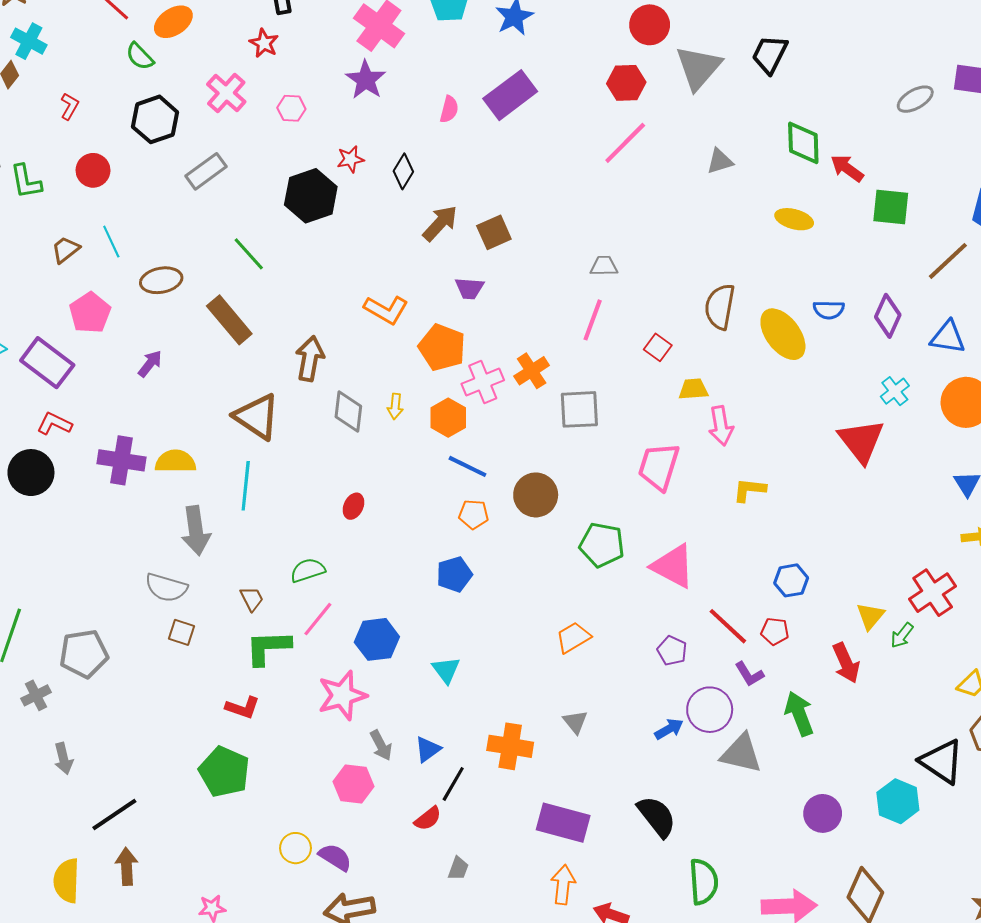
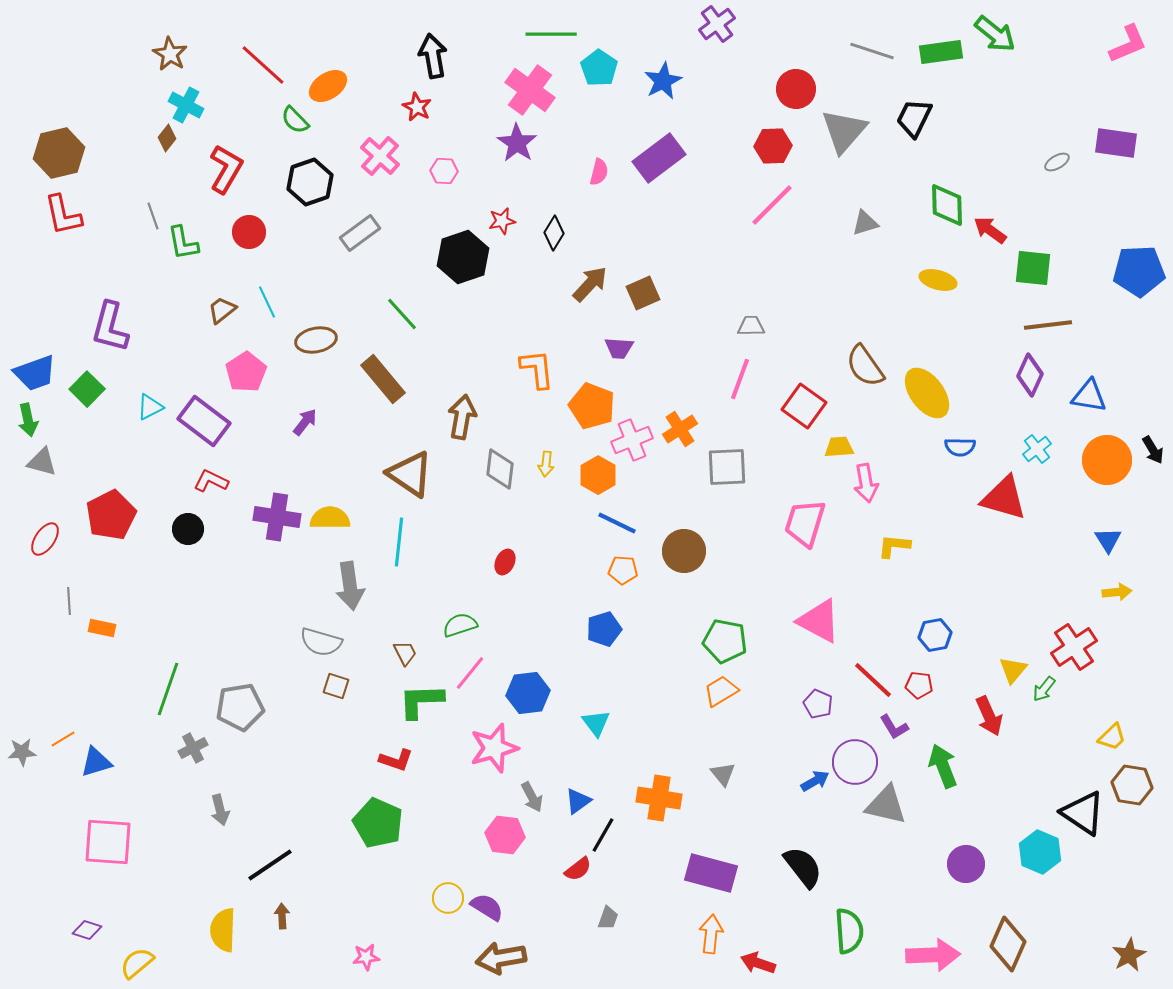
gray ellipse: (915, 99) -> (1057, 162), size x0.7
red L-shape: (70, 106) -> (226, 169), size x1.8
brown line: (948, 261) -> (1048, 325), moved, turned 36
brown semicircle: (720, 307) -> (865, 366), turned -45
orange L-shape: (386, 310) -> (537, 369), turned -126
blue semicircle: (829, 310) -> (960, 447), moved
red square: (658, 347) -> (804, 406), size x1.6
red triangle: (861, 441) -> (1004, 498), turned -36
black circle: (31, 473) -> (188, 529), size x0.7
green pentagon: (602, 545) -> (725, 641), moved
brown arrow: (127, 866) -> (282, 916), size x0.7

